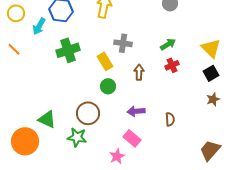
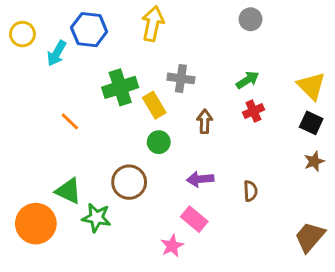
orange line: (14, 49) -> (70, 121), moved
green cross: (68, 50) -> (120, 87), moved
black square: (211, 73) -> (311, 123), turned -35
green star: (77, 137) -> (97, 218), moved

